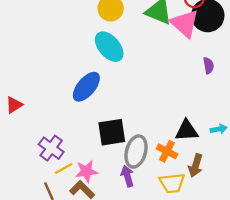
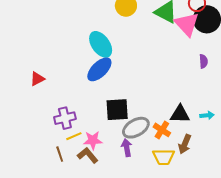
cyan ellipse: (109, 47) -> (101, 44), moved
purple cross: (51, 148) -> (65, 118), turned 35
gray ellipse: (136, 152) -> (136, 128), turned 40

